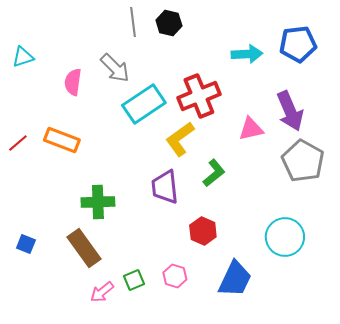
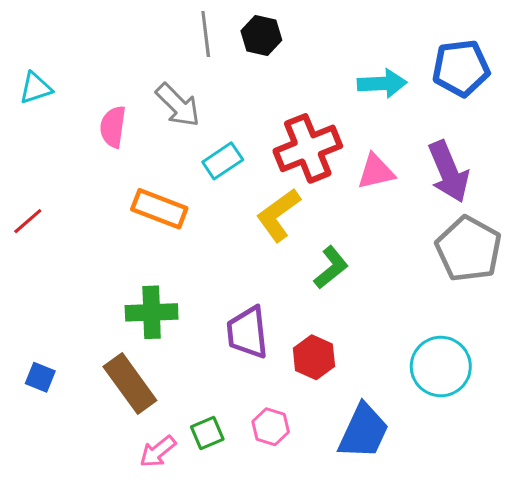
cyan rectangle: (144, 104) -> (223, 161), size x0.6
pink triangle: (251, 129) -> (376, 172), moved
orange rectangle: (62, 140) -> (159, 209), moved
purple trapezoid: (165, 187) -> (247, 332), moved

